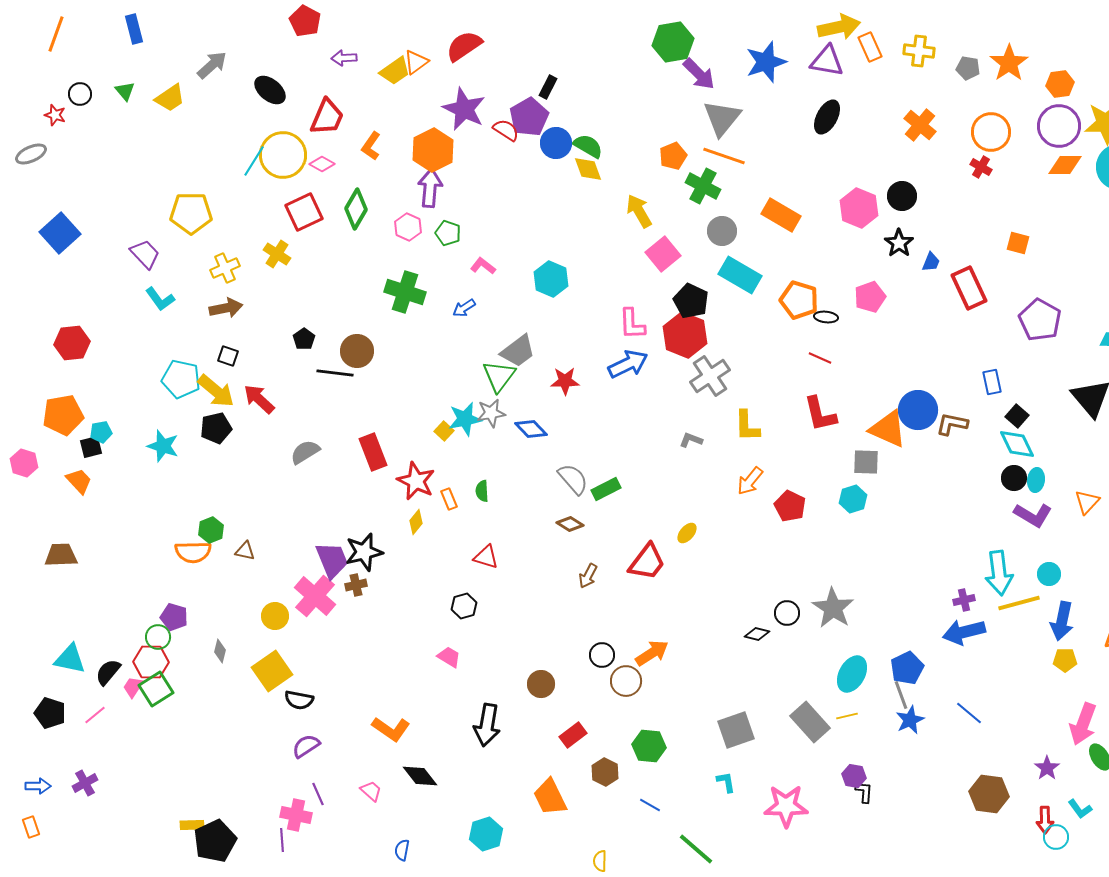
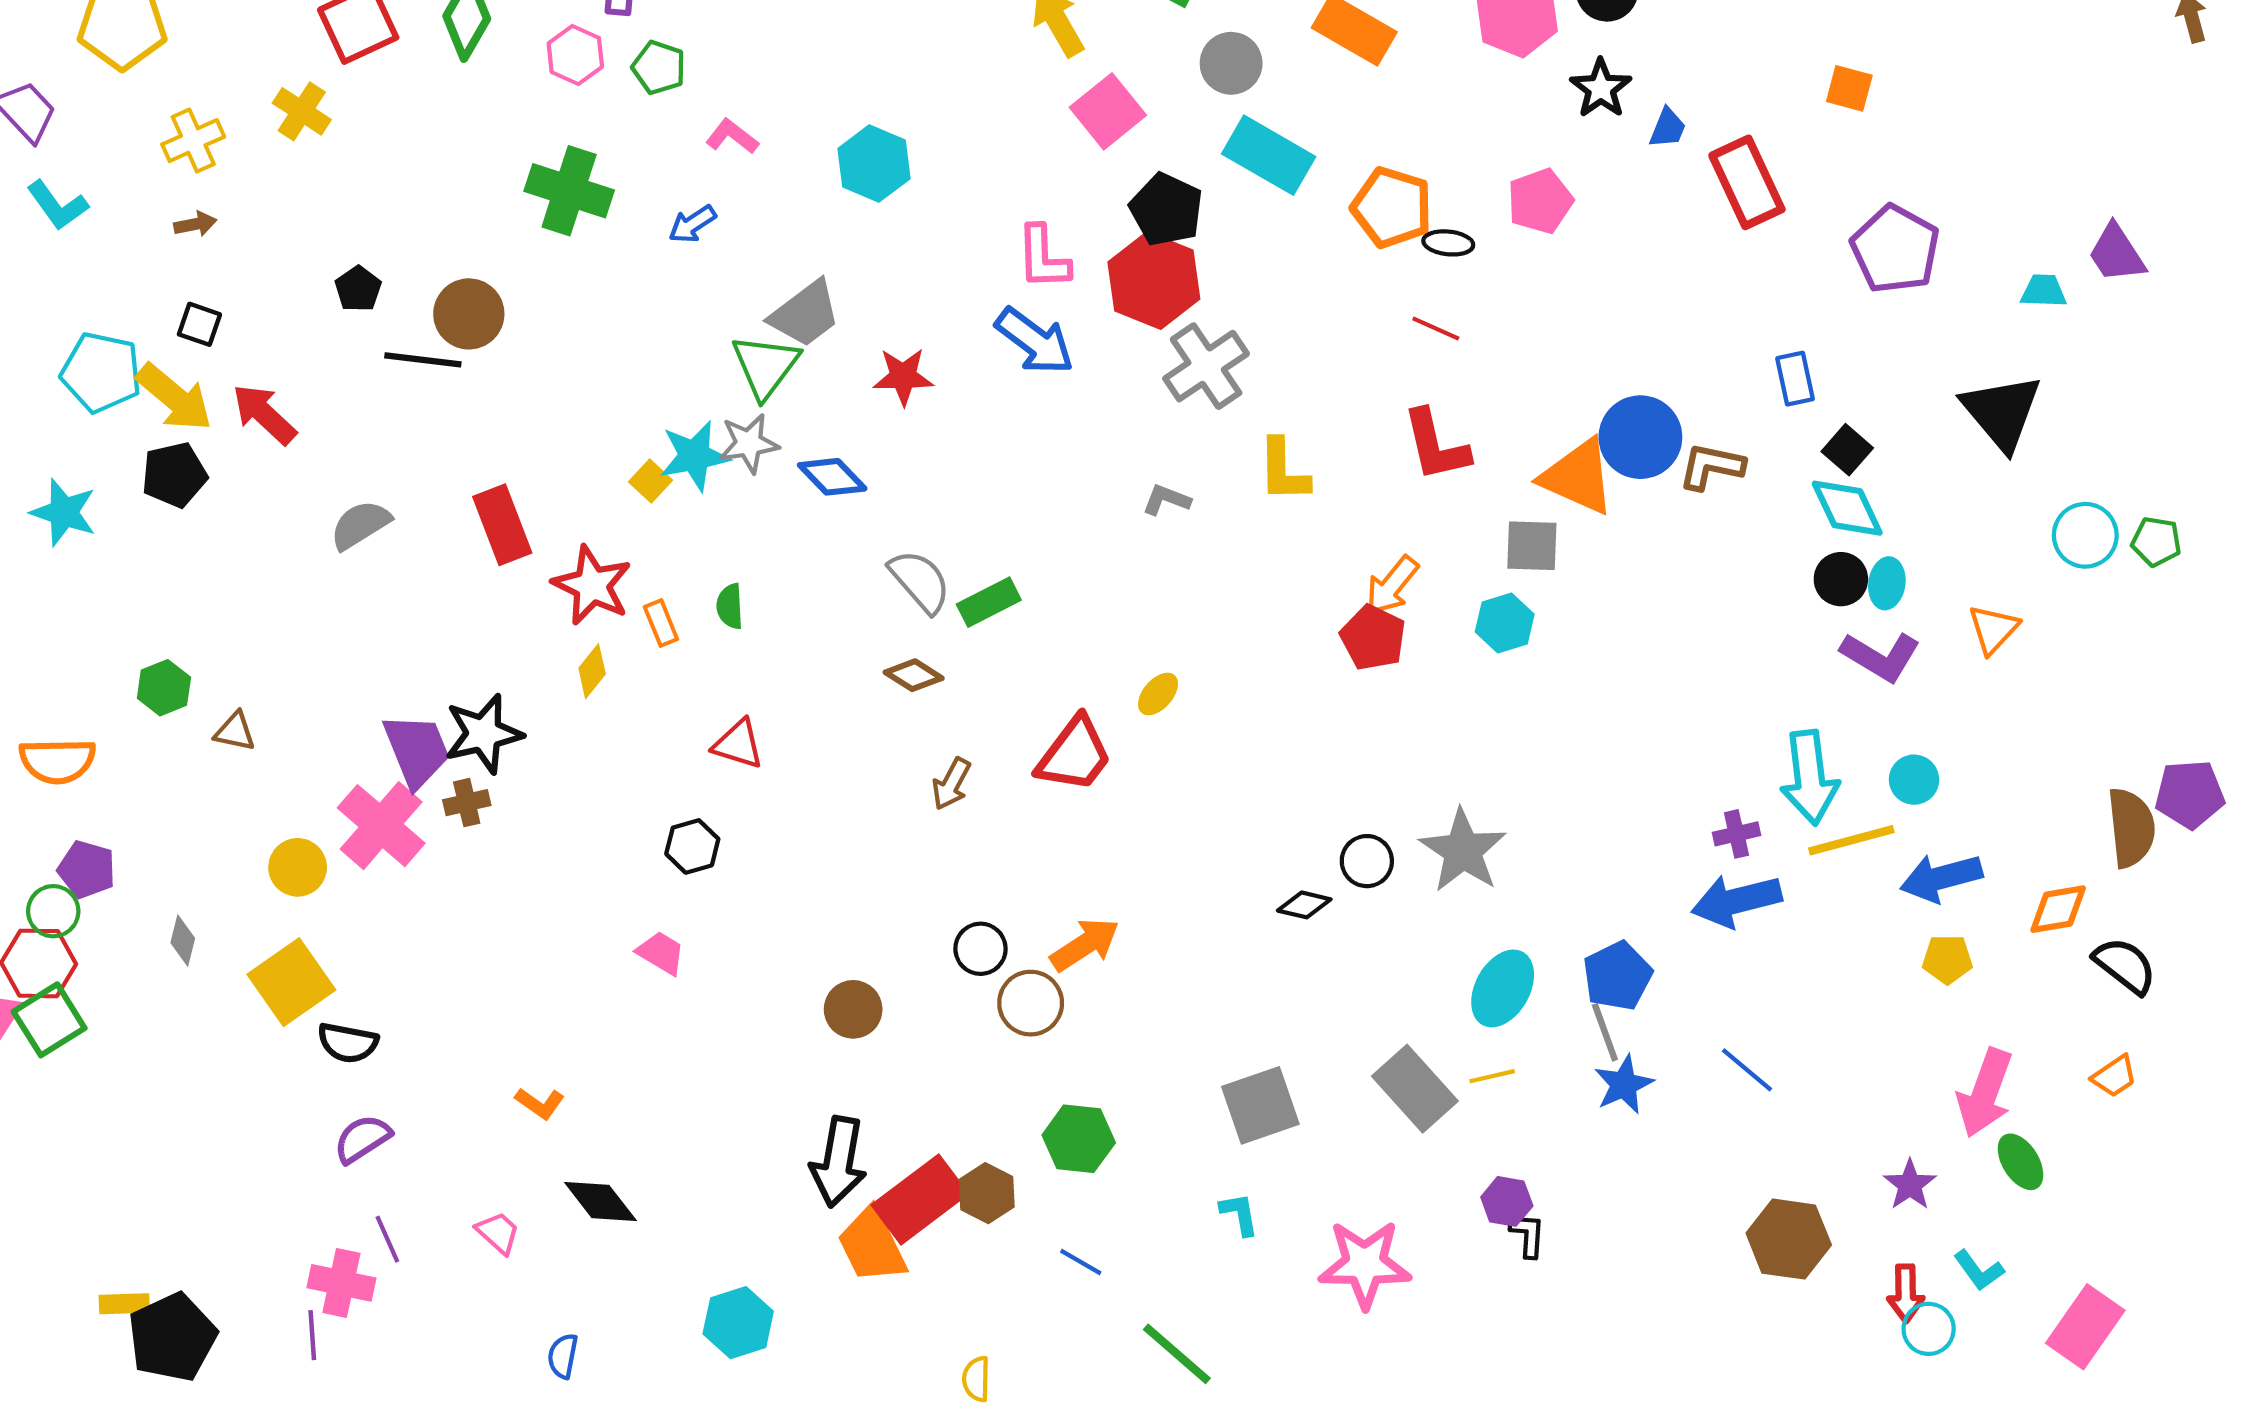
brown arrow: (226, 308) -> (195, 224), size x0.6
blue arrow: (628, 364) -> (1035, 341), turned 63
orange arrow: (750, 481) -> (1392, 585), moved
orange semicircle: (193, 552) -> (57, 761), moved
blue arrow: (1062, 621) -> (1941, 878), turned 63
black arrow: (487, 725) -> (838, 1162), moved
orange L-shape: (391, 729) -> (540, 1103), size x0.6
red rectangle: (573, 735) -> (920, 1199), moved, size x1.6

